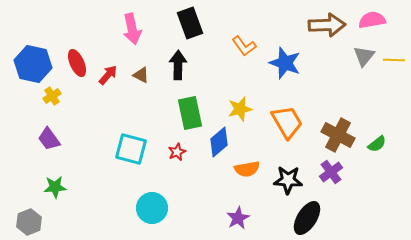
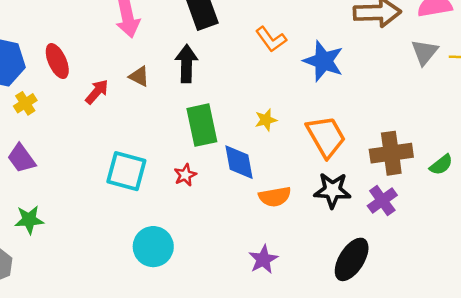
red arrow: (108, 75) -> (97, 92), moved
yellow star: (240, 109) -> (266, 120), size x0.7
brown cross: (338, 135) -> (391, 153), turned -36
blue diamond: (219, 142) -> (239, 162), turned -60
black star: (288, 180) -> (332, 190), moved

